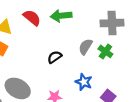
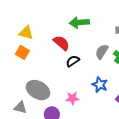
red semicircle: (32, 18) -> (61, 43), moved

